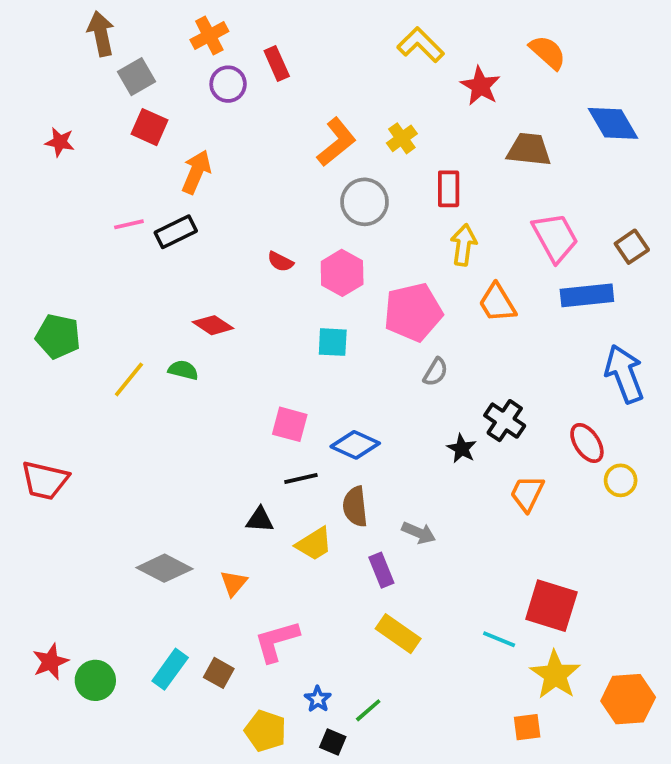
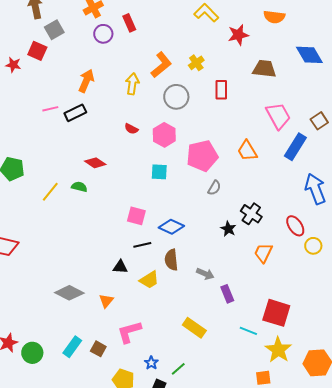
orange semicircle: (548, 52) -> (274, 17), turned 145
red star: (480, 86) -> (238, 35), turned 30
red square: (150, 127) -> (37, 51), moved
yellow arrow: (464, 245) -> (132, 84), moved
blue rectangle: (587, 295) -> (295, 147), turned -52
purple rectangle: (381, 570) -> (227, 294), moved

